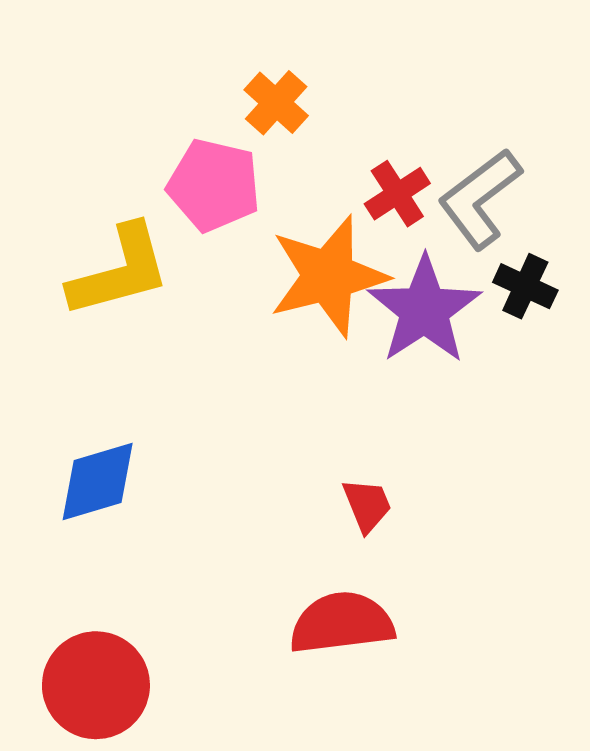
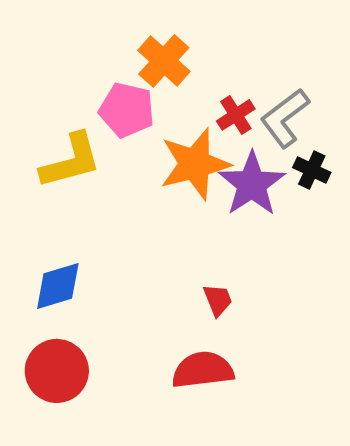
orange cross: (276, 103) -> (164, 61), size x1.4
red circle: (96, 685) -> (57, 371), moved

